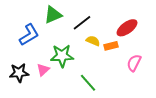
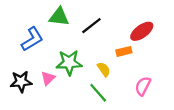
green triangle: (53, 15) -> (59, 17), turned 30
yellow semicircle: (93, 41) -> (104, 69), moved, turned 32
pink semicircle: (134, 63) -> (143, 86), moved

